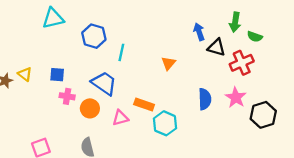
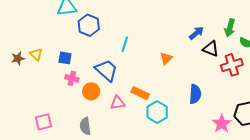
blue arrow: (199, 32) -> (197, 33), turned 63
blue hexagon: (94, 36) -> (89, 25), moved
pink star: (236, 97) -> (222, 124), moved

